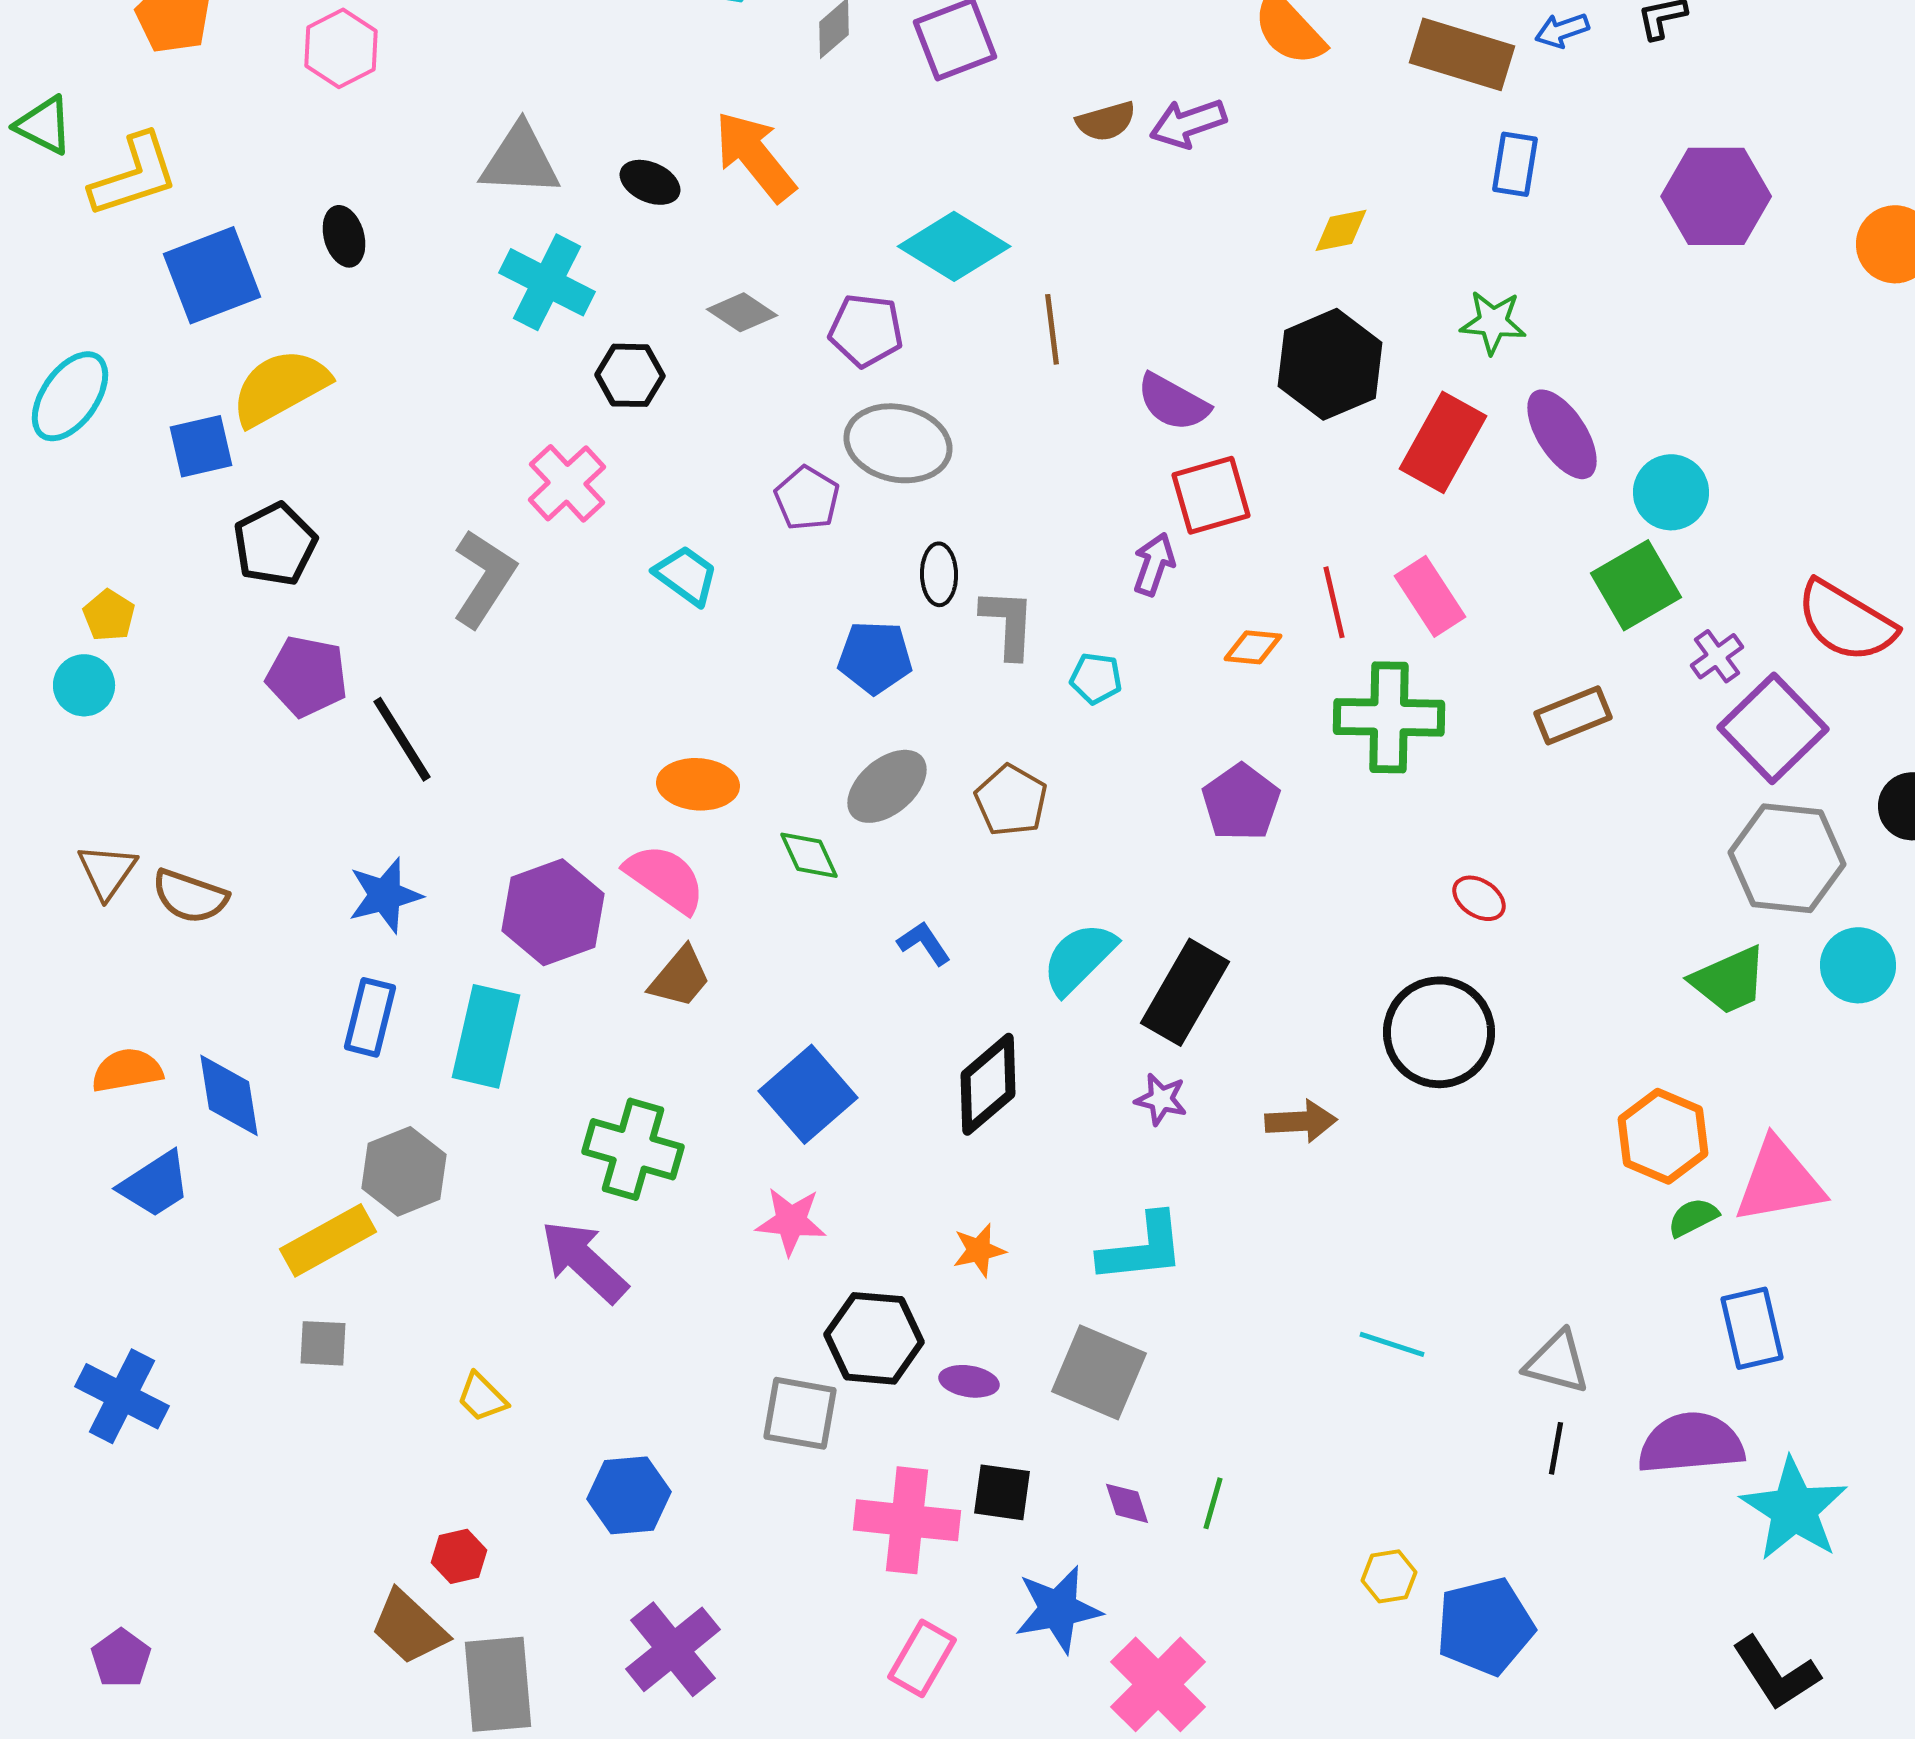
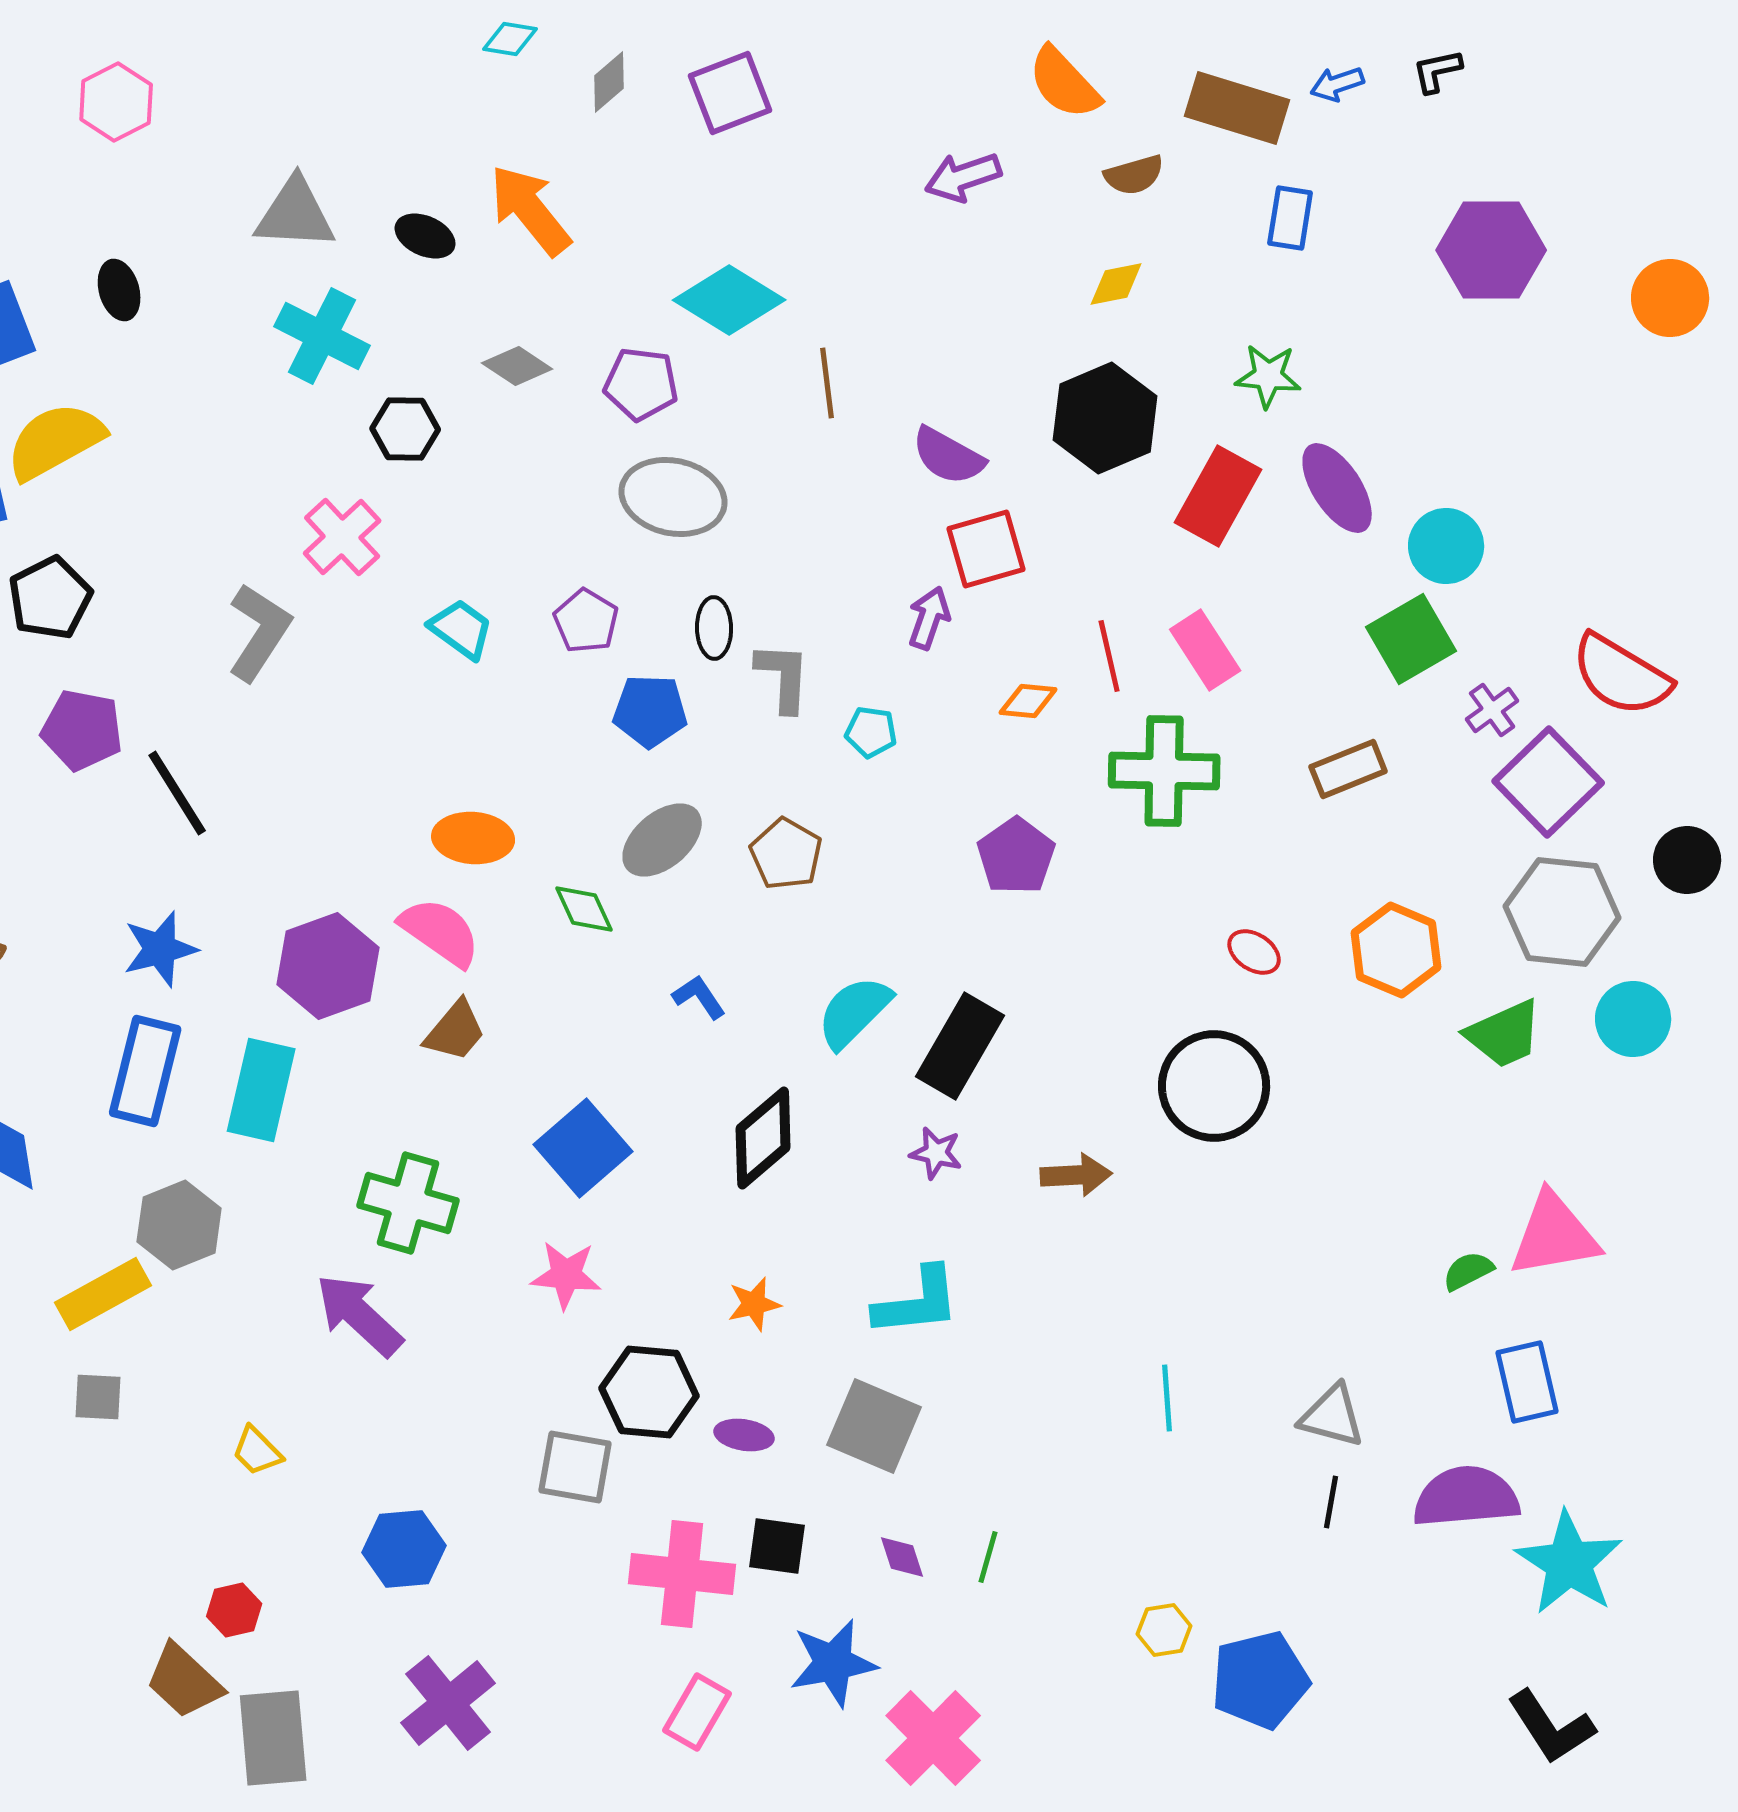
brown semicircle: (1106, 121) -> (1134, 175), moved
purple pentagon: (807, 498) -> (586, 621), moved
blue rectangle: (370, 1017) -> (145, 1071), size x1.4
orange hexagon: (1663, 1136) -> (1396, 950), moved
cyan line: (1392, 1344) -> (1167, 1398), turned 68

